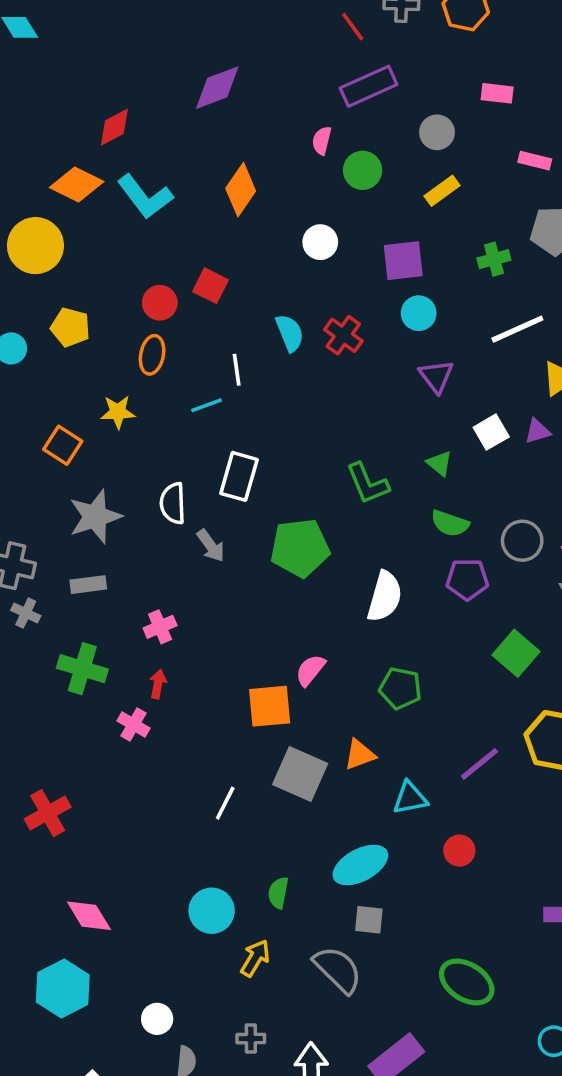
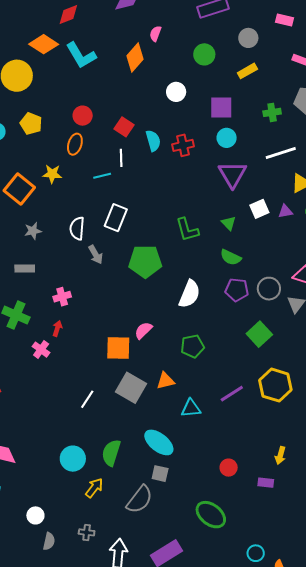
pink semicircle: (322, 141) -> (155, 34), moved
red square: (210, 286) -> (124, 127), moved
red cross: (343, 335) -> (183, 145), turned 35
purple triangle: (436, 376) -> (232, 174), size x1.4
orange square: (63, 445) -> (19, 189), size x1.4
gray star: (95, 517) -> (33, 231), size x0.6
gray circle: (522, 541) -> (269, 289), moved
green pentagon: (400, 688) -> (192, 346), turned -30
red circle: (459, 851) -> (229, 468), moved
cyan ellipse: (360, 865) -> (159, 442), turned 60
green semicircle: (278, 893) -> (111, 453), size x1.5
gray semicircle: (338, 970) -> (140, 499), turned 76

